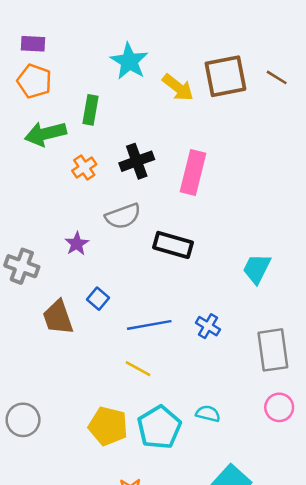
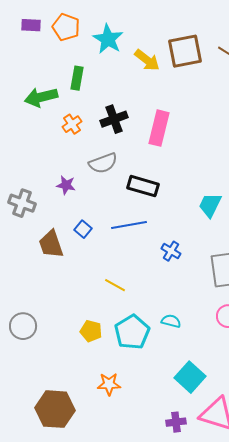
orange pentagon: (34, 81) -> (66, 27), moved
purple star: (77, 244) -> (66, 185), turned -30
blue line: (149, 325) -> (129, 225), moved
yellow pentagon: (108, 426) -> (91, 331), size x0.7

